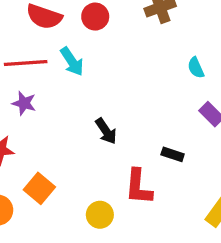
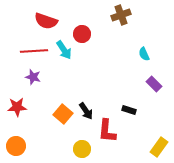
red circle: (95, 17) -> (82, 34), moved
black arrow: (106, 131) -> (86, 111), moved
orange square: (39, 188) -> (63, 114), moved

